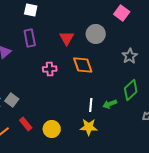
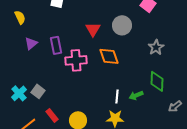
purple rectangle: (30, 38) -> (56, 45), moved
pink cross: (50, 69) -> (76, 60), size x1.5
green diamond: (131, 90) -> (157, 81), turned -45

